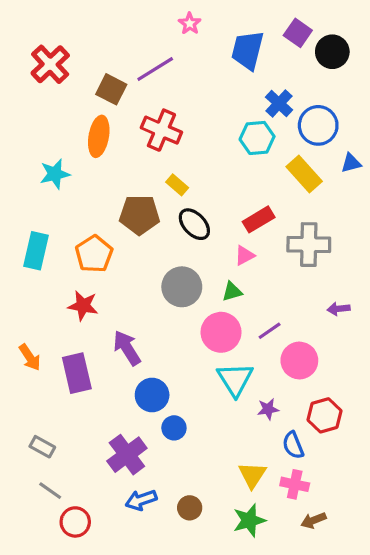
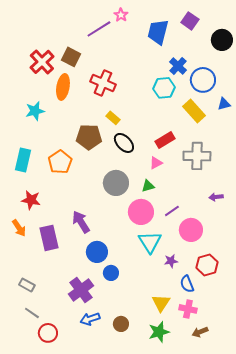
black circle: (332, 52) -> (222, 40), moved
red cross: (50, 64) -> (42, 62), moved
purple line: (155, 69) -> (99, 29), moved
red star: (83, 306) -> (31, 200), moved

